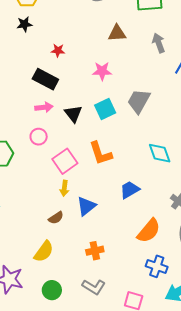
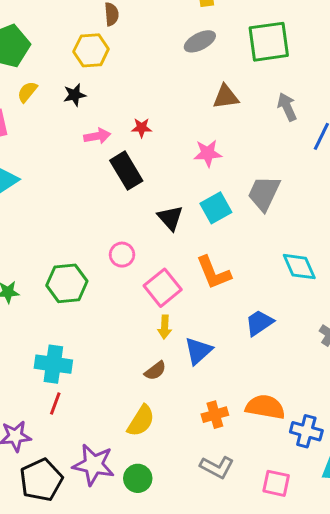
black star: (24, 24) -> (75, 95), moved
black rectangle: (45, 79) -> (126, 171), turned 35
pink arrow: (44, 107) -> (97, 136), moved
orange semicircle: (149, 231) -> (265, 407), moved, turned -116
green circle: (52, 290) -> (138, 478), moved

